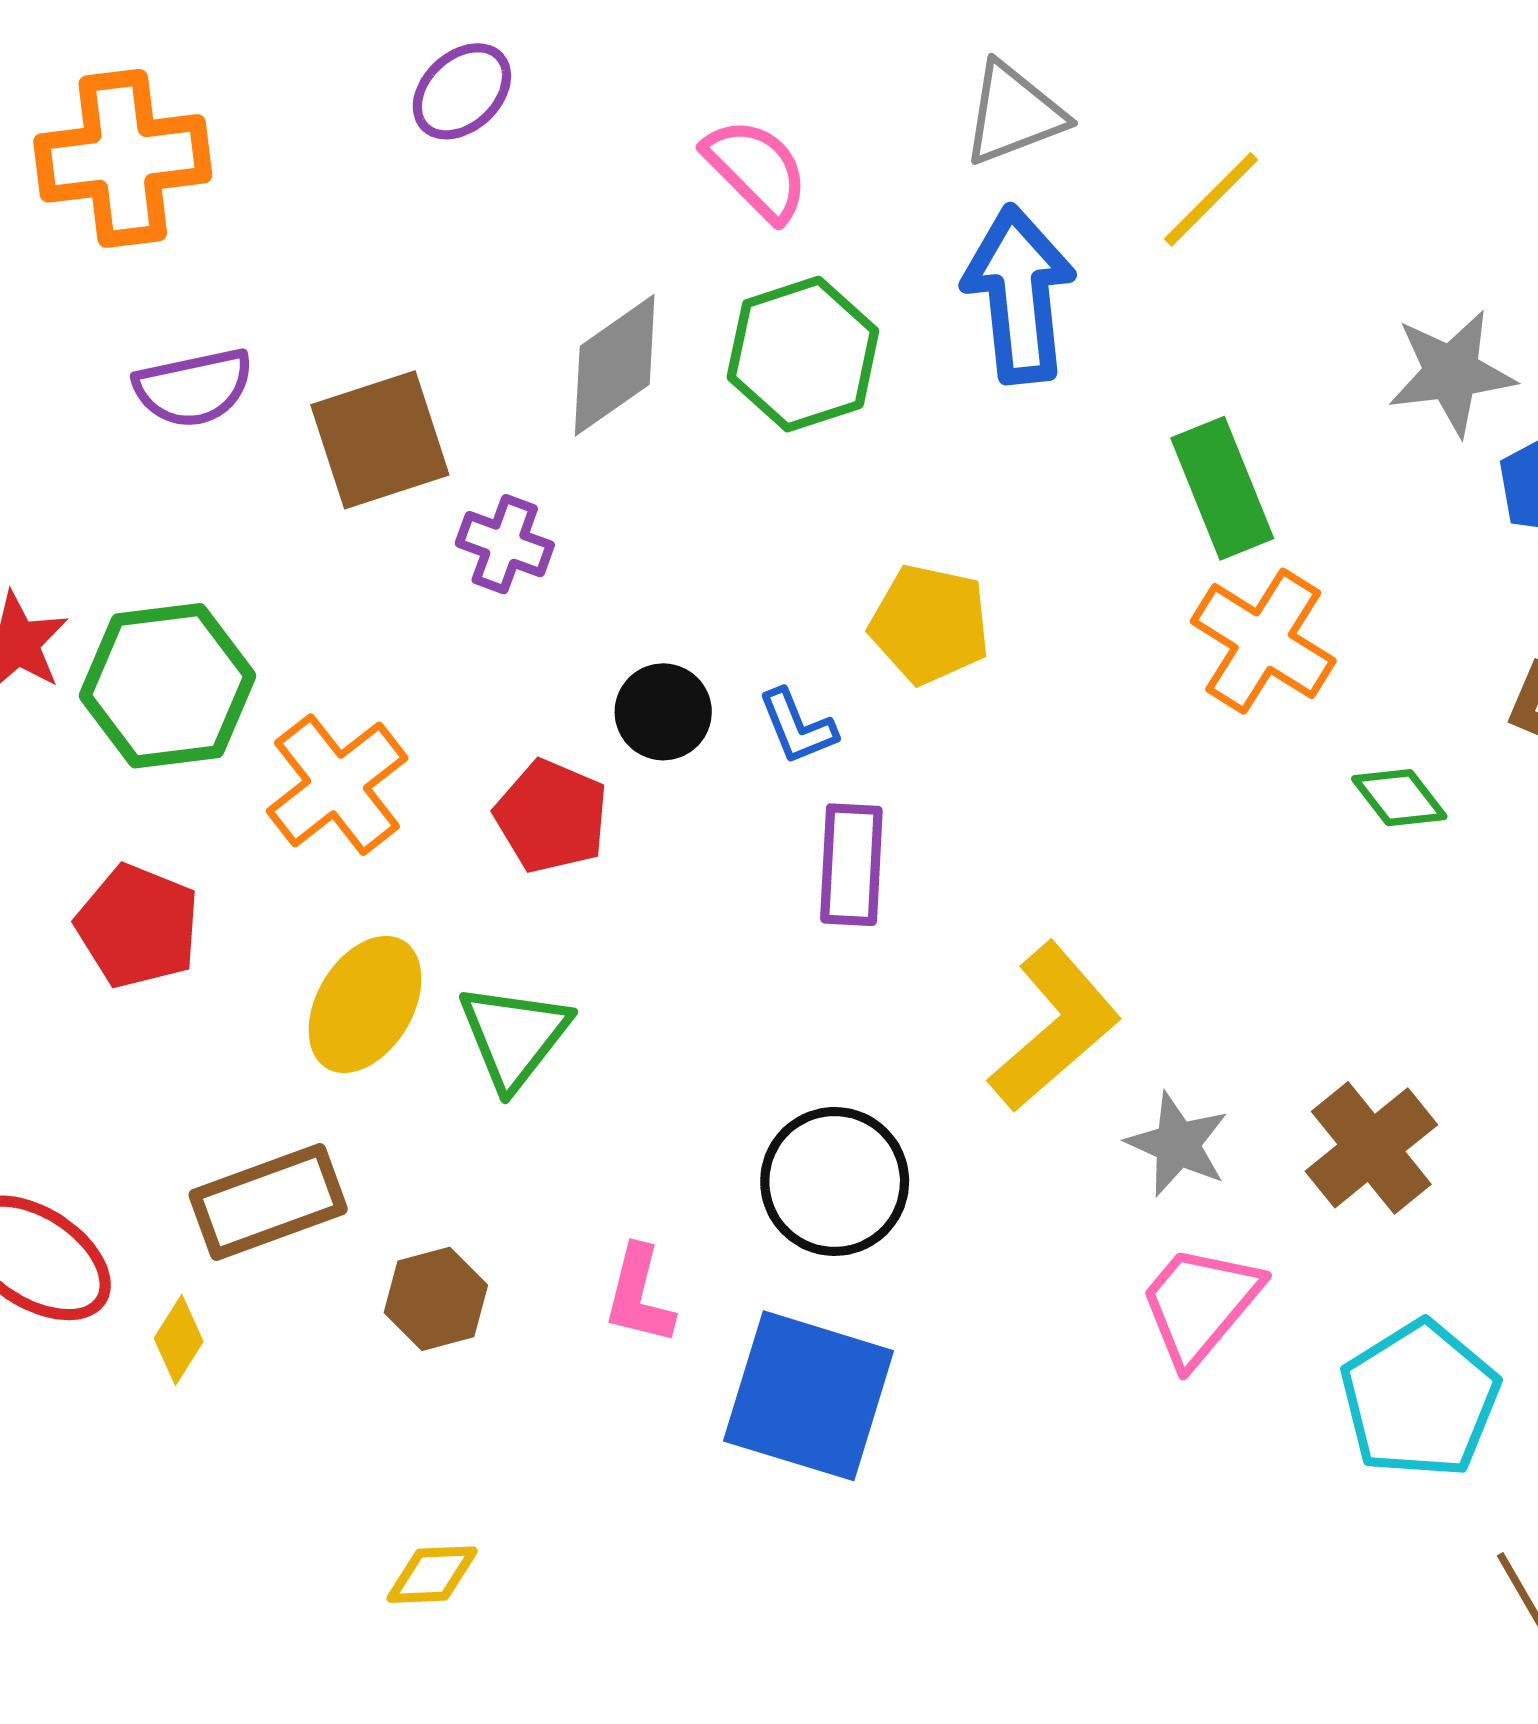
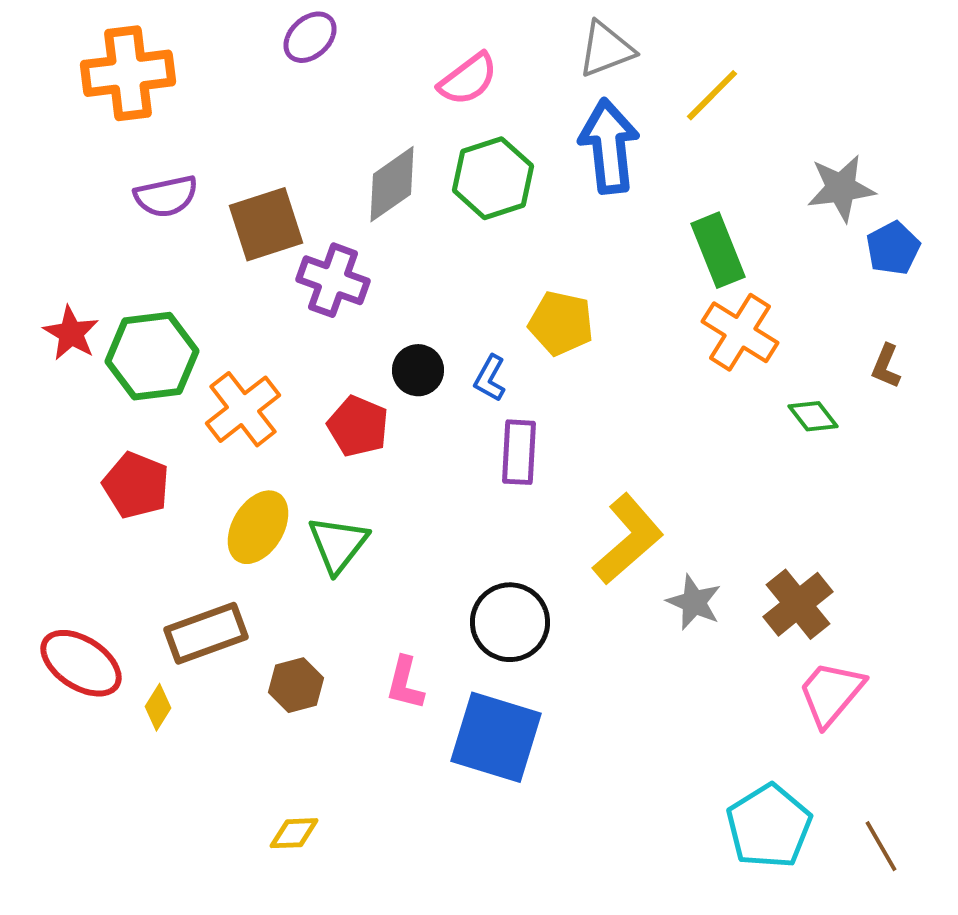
pink semicircle: (756, 170) -> (468, 79), turned 98
purple cross: (505, 544) -> (333, 280), size x1.4
blue L-shape: (797, 727) -> (490, 378), turned 51
pink trapezoid: (1200, 1304) -> (831, 693), moved
cyan pentagon: (1420, 1399) -> (769, 826), moved

